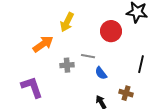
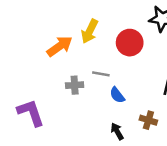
yellow arrow: (67, 22) -> (90, 31), moved
orange arrow: (43, 44) -> (60, 46), moved

